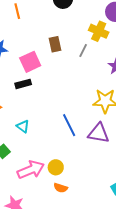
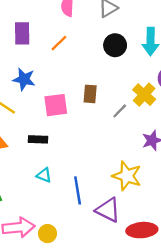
orange line: (17, 11) -> (59, 43), turned 42
black rectangle: (23, 84) -> (38, 139), moved
cyan triangle: (23, 126) -> (44, 175), moved, turned -32

